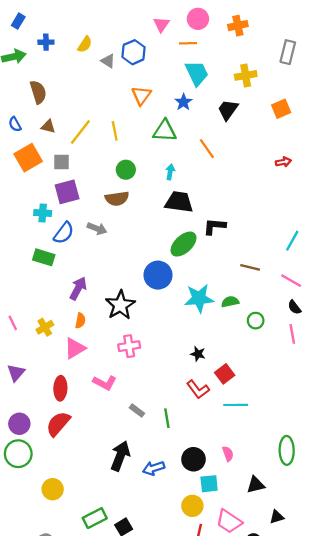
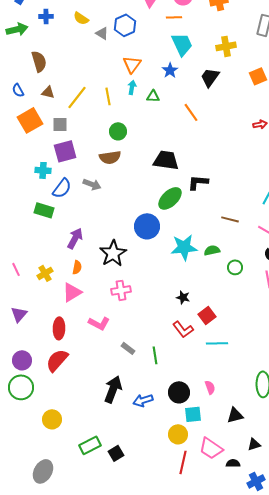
yellow semicircle: (85, 44) -> (81, 18), turned 91
green triangle: (165, 131) -> (153, 96), size x0.6
cyan arrow: (170, 172) -> (132, 87), moved

